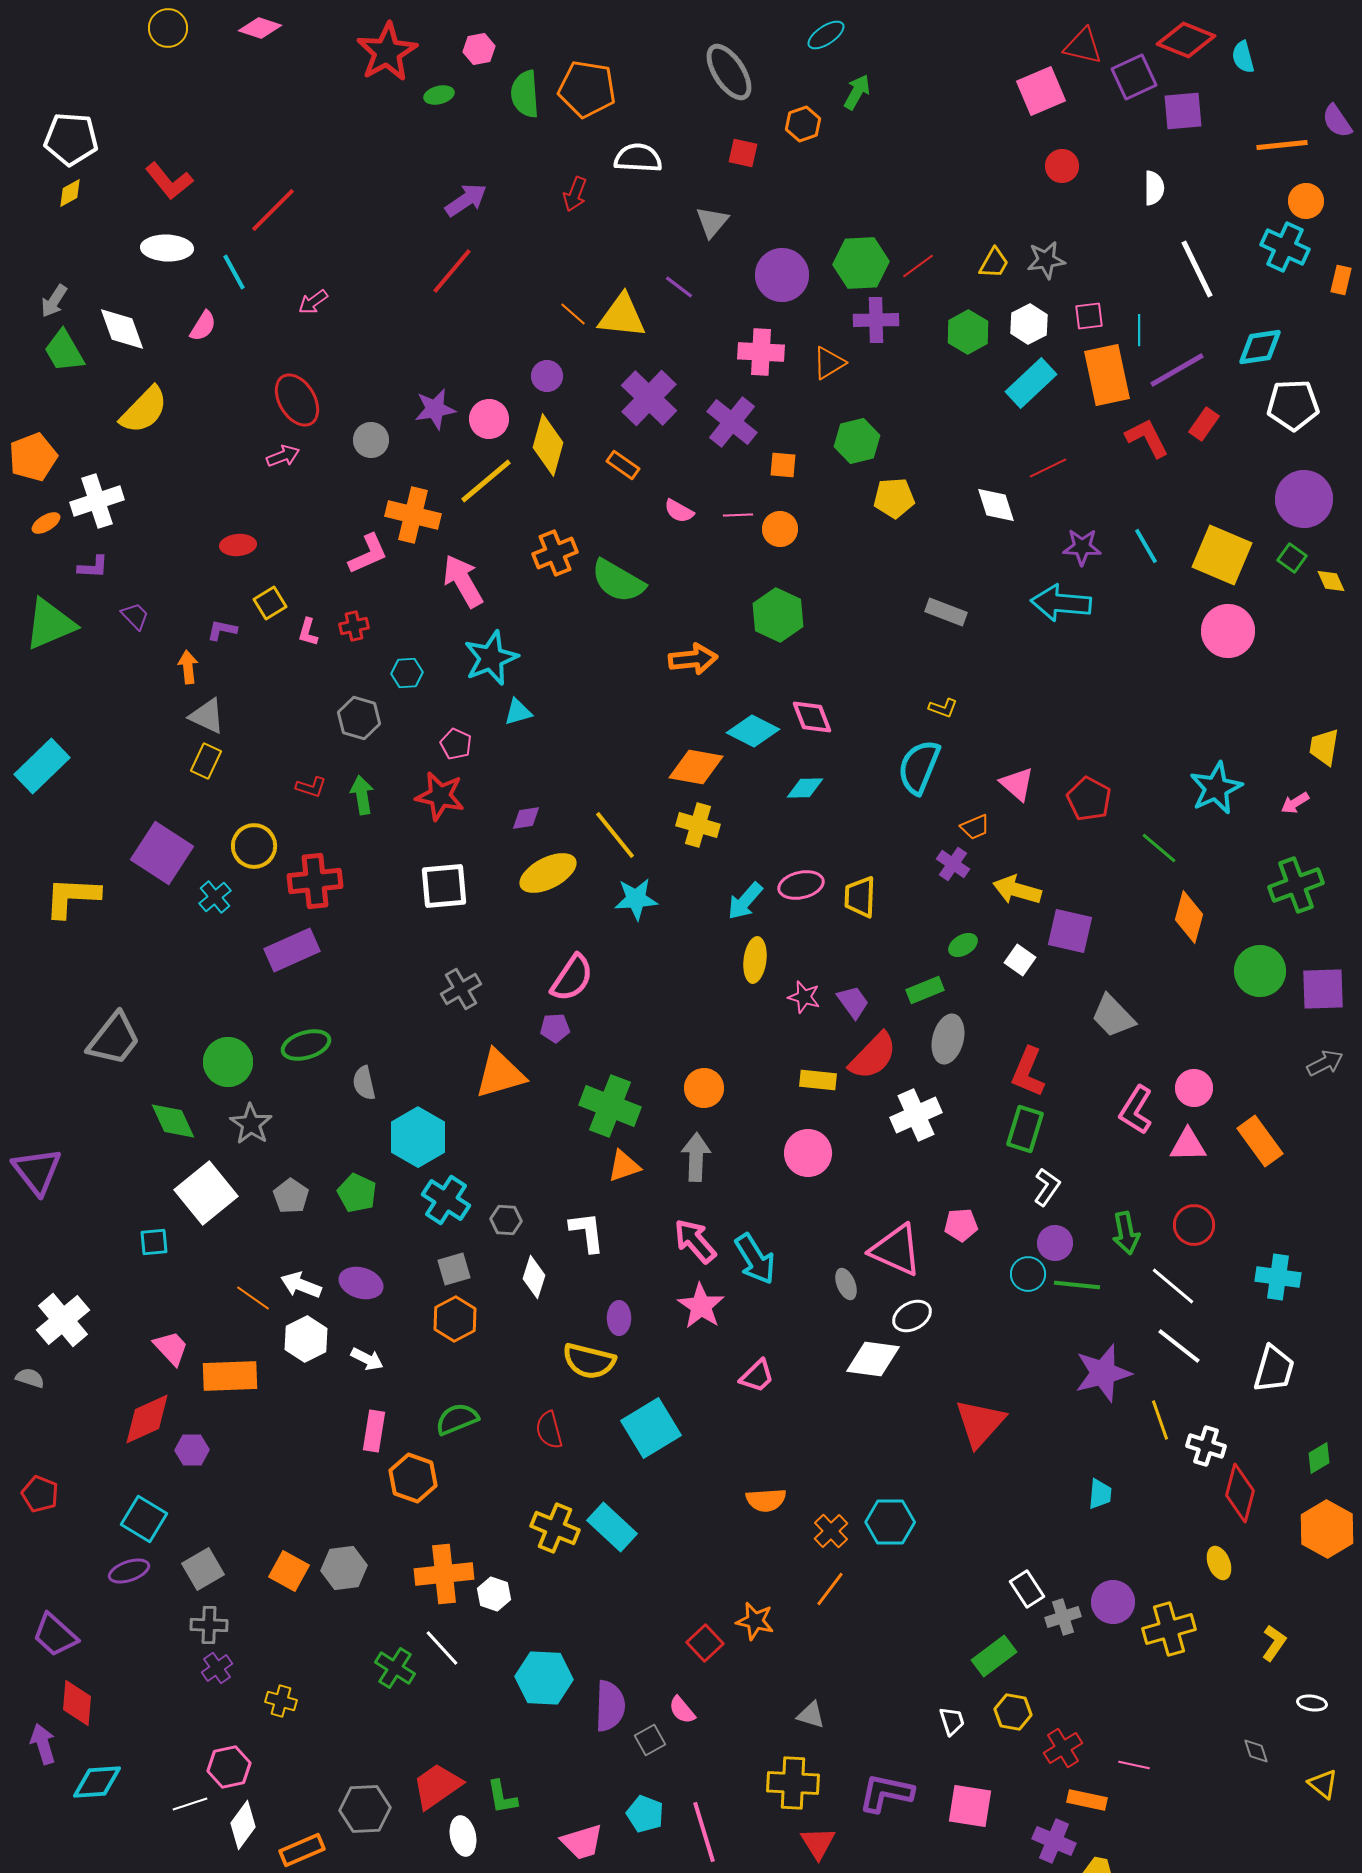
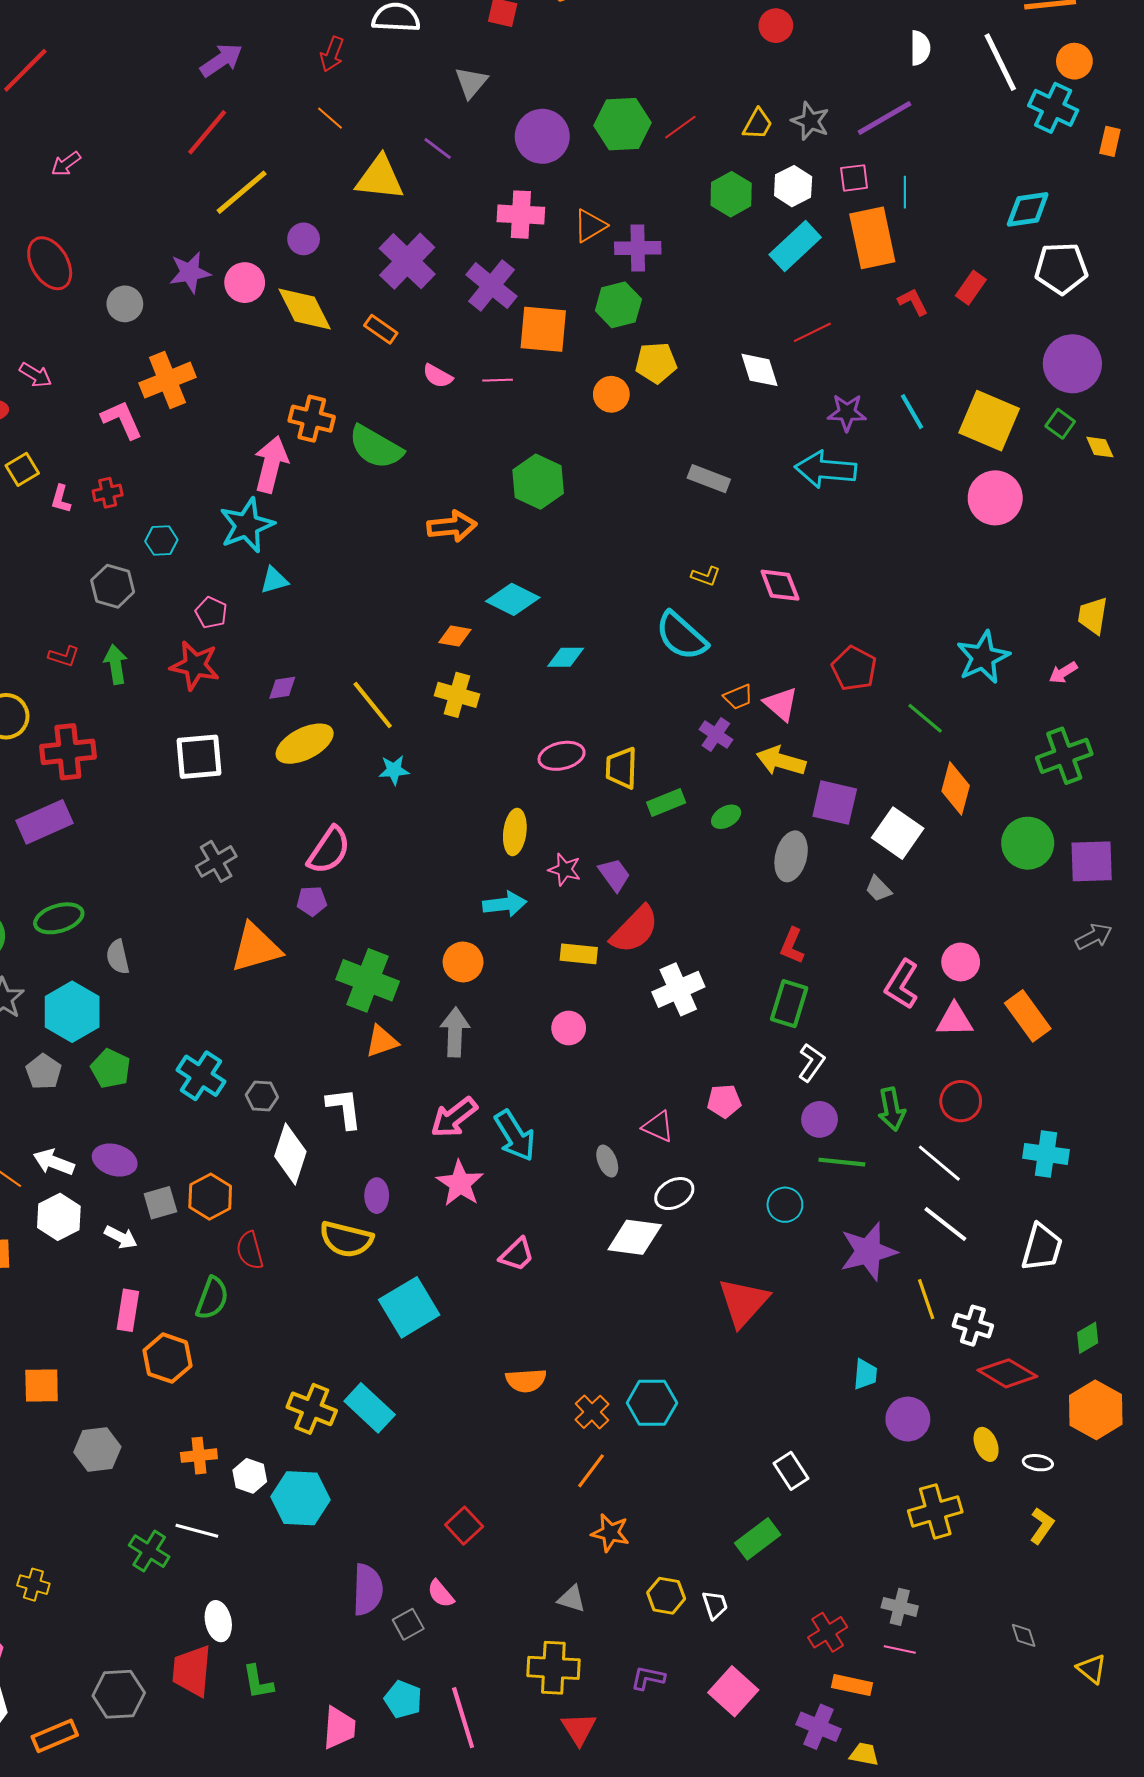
red circle: (1062, 166) -> (776, 26), moved
gray star: (1046, 260) -> (810, 121), turned 30
white line: (1197, 269) -> (1000, 62), moved
orange line: (573, 314) -> (330, 118), moved
purple cross: (876, 320) -> (638, 248), moved
purple line: (1177, 370) -> (885, 118), moved
red L-shape: (1147, 438) -> (913, 302), size x0.7
yellow diamond: (548, 445) -> (305, 309), turned -42
pink arrow: (283, 456) -> (35, 375), moved, turned 52
orange square: (783, 465) -> (543, 329), size x1.8
yellow line: (486, 481) -> (242, 192), moved
orange cross: (413, 515) -> (167, 380), turned -36
orange circle: (780, 529) -> (611, 394), moved
orange cross: (555, 553) -> (312, 419), turned 36
pink L-shape: (368, 554) -> (122, 420), turned -90
pink arrow: (463, 581) -> (271, 464), moved, turned 44
pink diamond: (812, 717) -> (780, 585), moved
orange diamond: (696, 767) -> (455, 636), size x0.6
cyan semicircle: (919, 767) -> (681, 636), turned -70
pink triangle: (1017, 784) -> (781, 704), moved
cyan star: (636, 899) -> (394, 770), size x0.7
cyan arrow: (745, 901) -> (505, 904), moved, turned -138
white square: (1020, 960) -> (898, 833), moved, size x1.6
green rectangle: (925, 990) -> (666, 803), moved
gray trapezoid: (1113, 1016) -> (878, 889), size x0.6
gray ellipse: (948, 1039) -> (791, 856), moved
red L-shape: (1028, 1072) -> (792, 946), size x0.7
cyan hexagon: (418, 1137) -> (72, 1012), moved
pink circle: (808, 1153) -> (569, 1028), size x0.7
pink arrow: (695, 1241) -> (454, 1117), turned -87
pink triangle: (896, 1250) -> (658, 1127), size x0.6
gray square: (454, 1269) -> (160, 1203), moved
cyan circle: (1028, 1274) -> (785, 1205), moved
white diamond: (534, 1277) -> (290, 1154), size x1.4
green semicircle: (457, 1419) -> (212, 1298), turned 132
red semicircle: (549, 1430) -> (250, 1250), moved
red diamond: (1240, 1493) -> (1007, 1373), turned -74
orange square: (289, 1571) -> (42, 1385), moved, turned -30
orange cross: (444, 1574) -> (199, 1456), size x0.6
purple circle: (1113, 1602) -> (908, 1419), moved
gray cross: (1063, 1617) -> (900, 1607), moved, turned 32
orange star: (755, 1621) -> (610, 1533), moved
white line: (442, 1648) -> (197, 1531), turned -33
cyan hexagon: (544, 1678) -> (301, 1498), moved
white ellipse: (1312, 1703) -> (1038, 1463), moved
yellow hexagon: (1013, 1712) -> (666, 1596), moved
red trapezoid: (437, 1786) -> (192, 1671), turned -50
purple L-shape: (886, 1793) -> (648, 1678), size x0.6
pink square: (970, 1806) -> (733, 1691), turned 33
white ellipse: (463, 1836) -> (218, 1621), moved
pink trapezoid: (582, 1842) -> (339, 1728), turned -69

